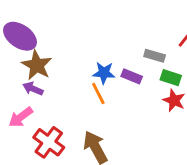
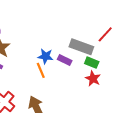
gray rectangle: (155, 56) -> (81, 47), size x1.6

